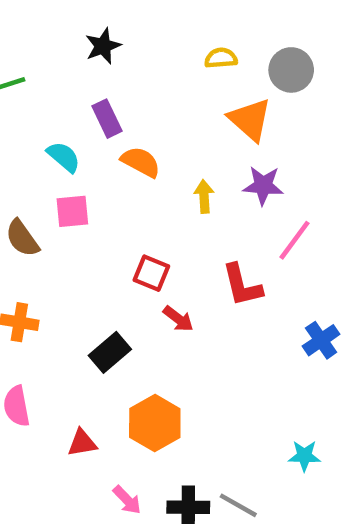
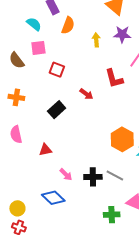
orange semicircle: (141, 162) -> (68, 25), turned 84
red square: (151, 273) -> (57, 70), moved
orange hexagon: (155, 423) -> (122, 139), moved

